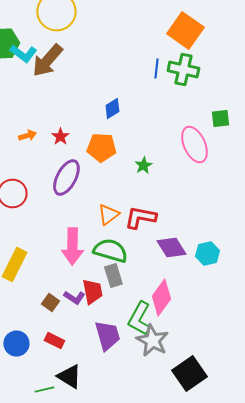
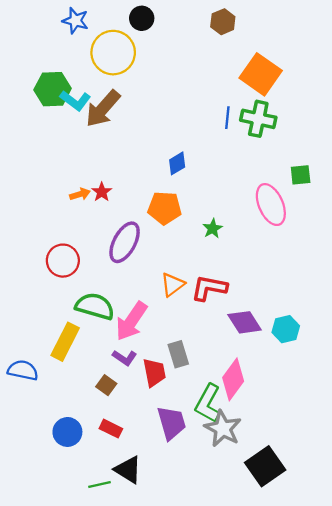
red star: (60, 136) -> (102, 192), moved
pink arrow: (72, 246) -> (131, 321), turned 33
green semicircle: (110, 250) -> (95, 306), moved
purple L-shape: (74, 298) -> (125, 358), moved

